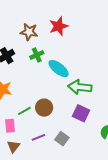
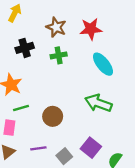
cyan ellipse: (59, 69) -> (103, 64), moved
green line: (24, 111) -> (21, 108), moved
purple square: (81, 113) -> (91, 148), moved

